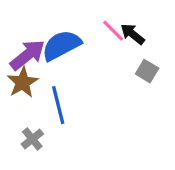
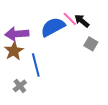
blue semicircle: (61, 45) -> (53, 27), moved
purple arrow: (27, 55) -> (17, 34), turned -145

